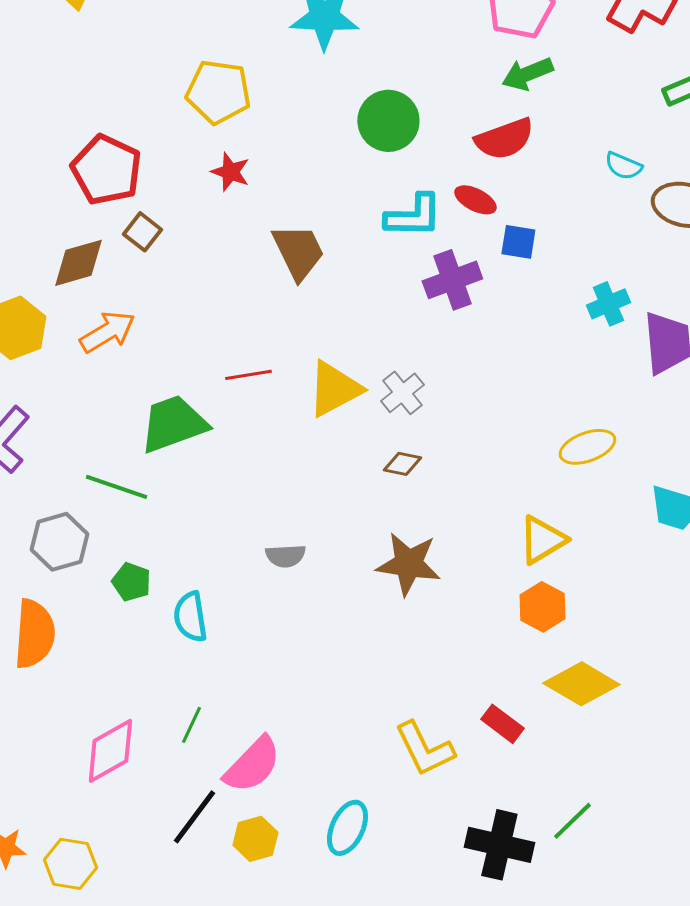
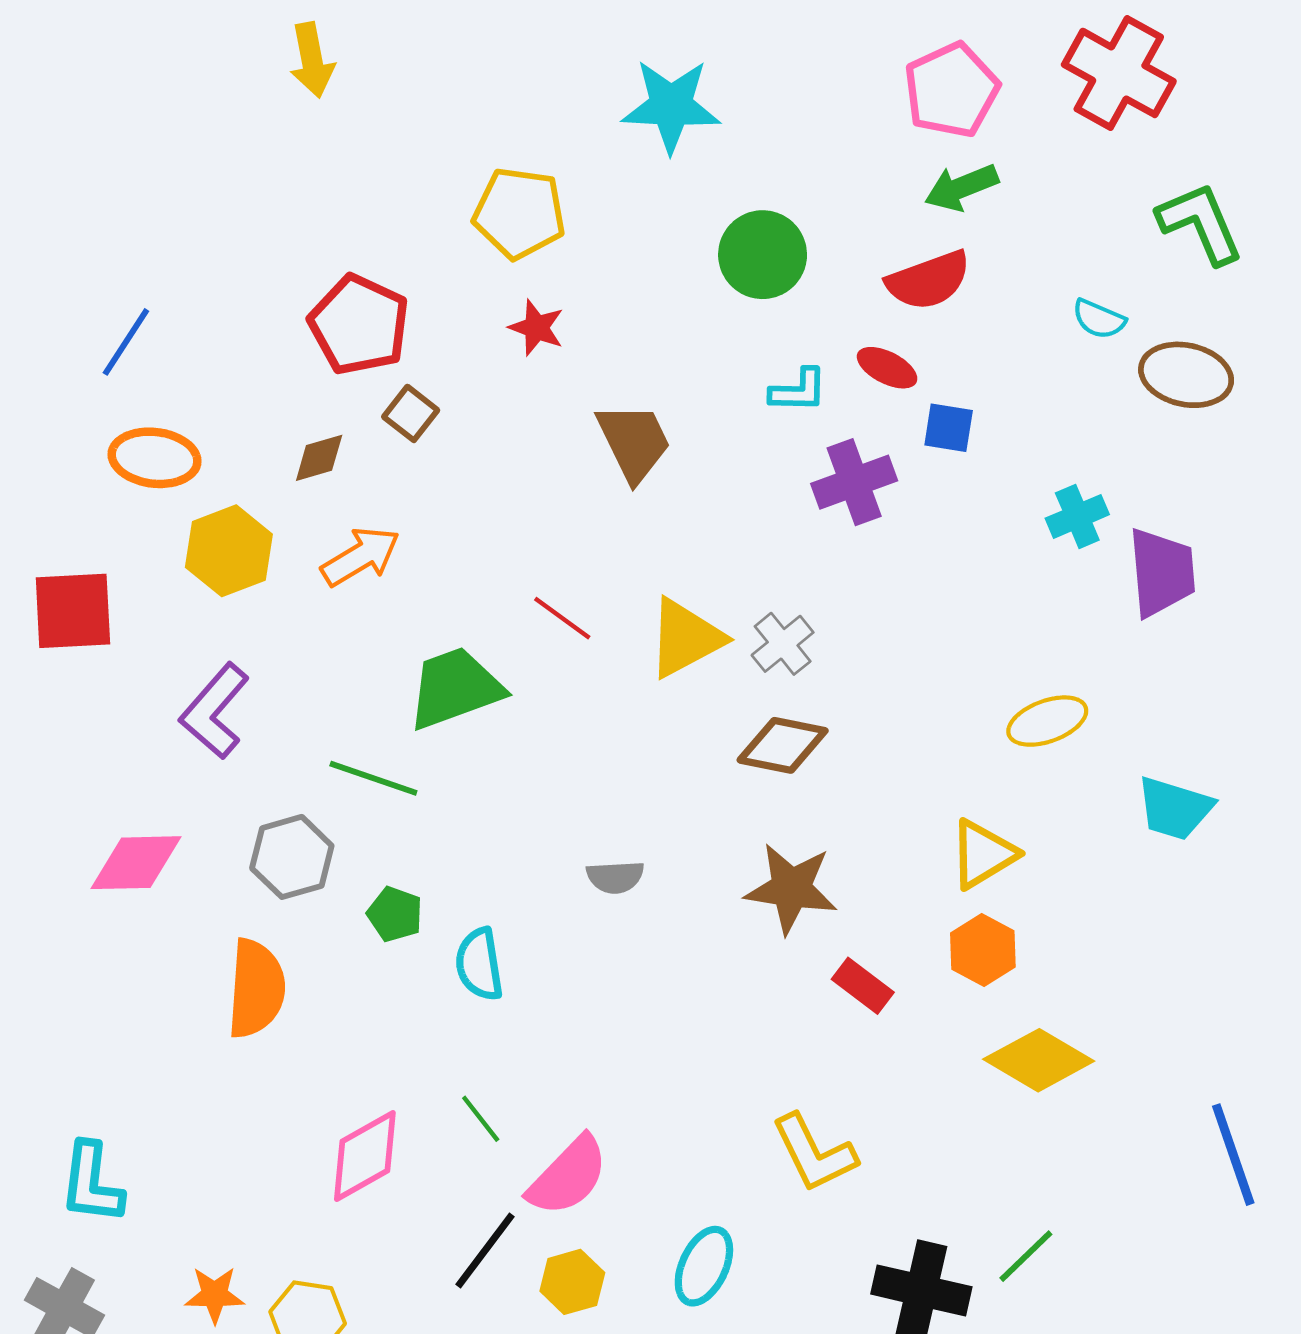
cyan L-shape: (413, 216) -> (798, 391), size x0.7
brown diamond: (78, 263) -> (319, 458), size x0.7
red line: (248, 375) -> (562, 618), turned 45
brown diamond: (402, 464) -> (783, 745), size x1.6
red rectangle: (502, 724) -> (863, 986), moved
green line: (191, 725) -> (481, 1119), turned -63

